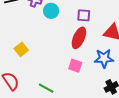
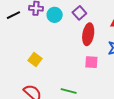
purple square: (84, 15) -> (79, 13), moved, turned -32

